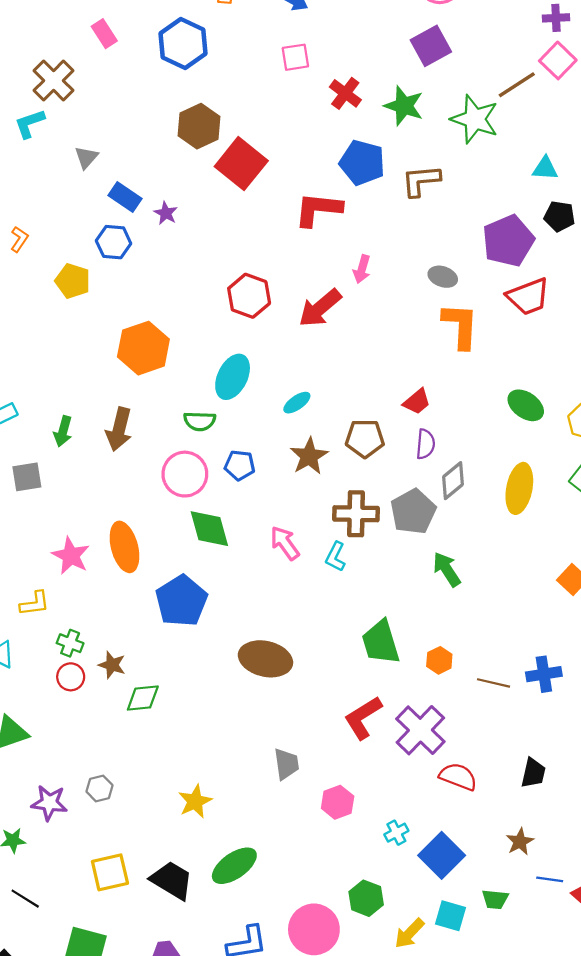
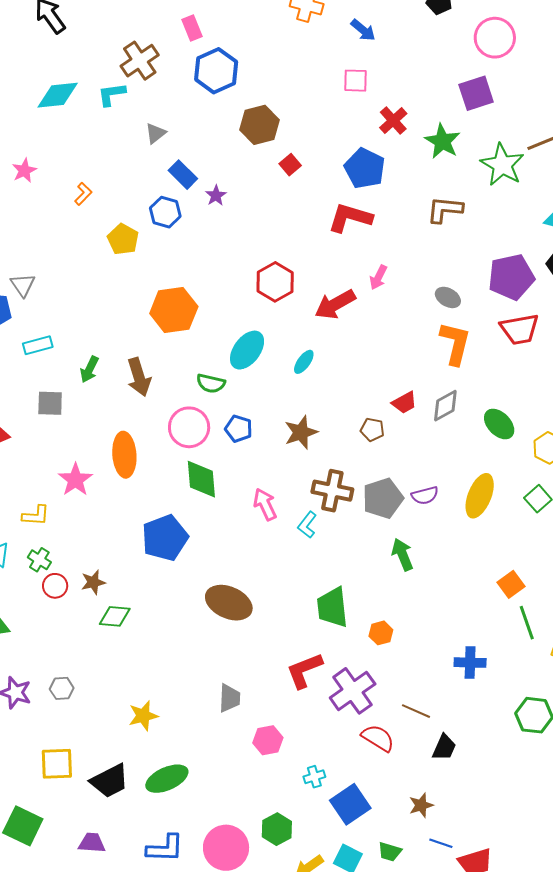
blue hexagon: (183, 43) -> (216, 71), moved
blue pentagon: (362, 163) -> (365, 168), moved
red square: (241, 164) -> (290, 165), size x0.5
cyan ellipse: (297, 403) -> (304, 362), moved, turned -30
brown arrow: (119, 429) -> (139, 377), turned -42
brown pentagon: (365, 438) -> (372, 430), moved, size x0.7
purple semicircle: (425, 444) -> (425, 495), moved, turned 60
gray diamond: (453, 481) -> (445, 406), moved
orange ellipse: (124, 547) -> (124, 455), moved
green cross: (70, 643) -> (39, 560), moved
brown star: (112, 665) -> (93, 582), turned 30
brown line: (494, 683) -> (416, 711), moved
black trapezoid: (172, 880) -> (110, 781), turned 111

